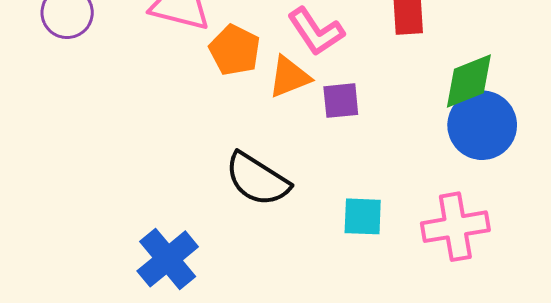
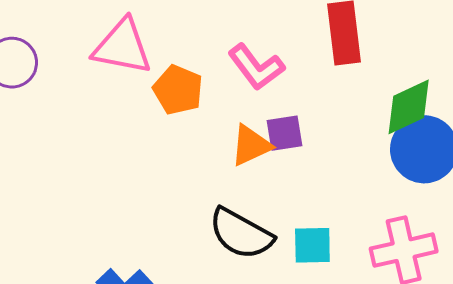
orange triangle: (289, 77) -> (251, 145), moved
black semicircle: (257, 179) -> (241, 234), moved

